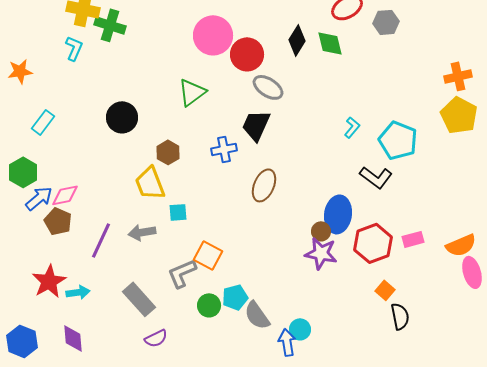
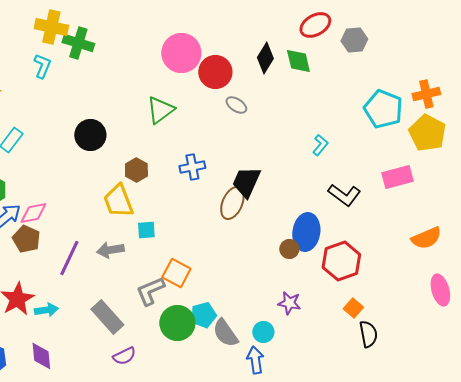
gray ellipse: (268, 87) -> (236, 105), size x0.7
black trapezoid: (256, 125) -> (246, 182), moved
cyan pentagon: (398, 140) -> (383, 109), moved
pink rectangle: (413, 239) -> (397, 177), moved, size x1.4
orange semicircle: (461, 245) -> (426, 238), moved
purple star: (321, 253) -> (289, 303), moved, size x0.7
green circle: (209, 305) -> (177, 323), size x1.5
cyan circle: (300, 329) -> (263, 332), moved

